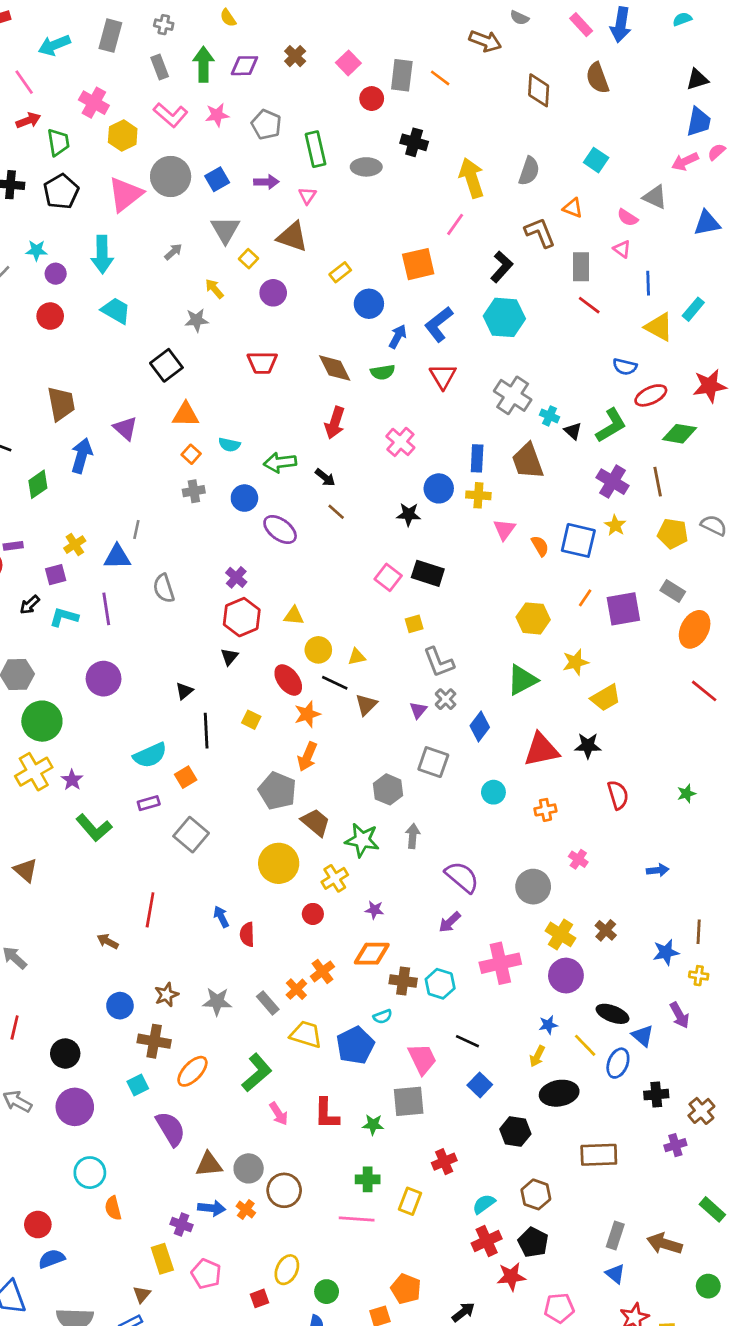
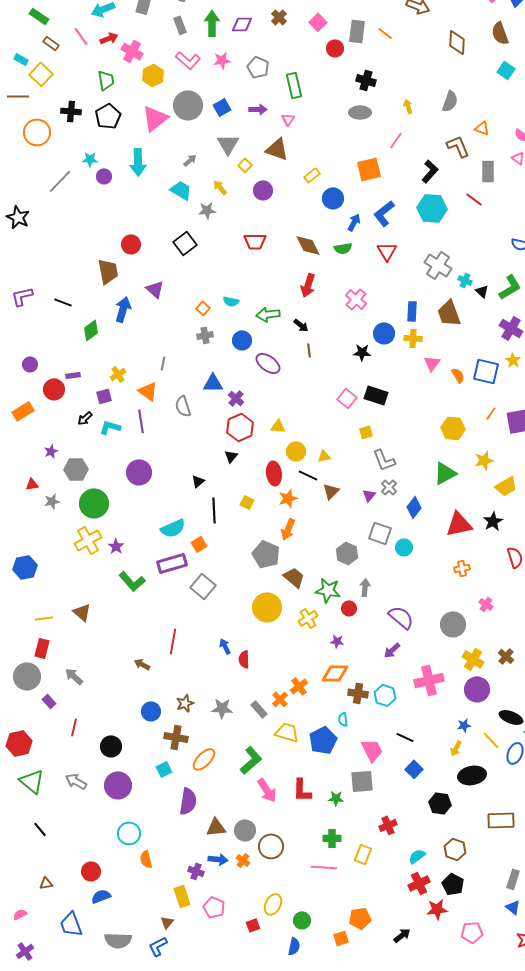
red arrow: (28, 120) -> (109, 38), moved
cyan square: (596, 160) -> (506, 70), moved
gray ellipse: (366, 167) -> (360, 112), moved
yellow arrow: (472, 178) -> (408, 106), size x0.5
red line: (589, 305) -> (474, 199), moved
cyan trapezoid: (116, 311) -> (181, 190), moved
red circle: (50, 316) -> (131, 244), moved
orange triangle: (186, 415) -> (148, 391), moved, turned 35
brown line: (336, 512) -> (309, 350), turned 40
blue triangle: (117, 557) -> (213, 383), moved
red ellipse: (288, 680) -> (274, 473), turned 30
black star: (588, 746) -> (493, 521), turned -30
cyan circle: (493, 792) -> (404, 547), moved
purple rectangle: (149, 803) -> (172, 563), size x1.8
red circle: (313, 914) -> (349, 608), moved
cyan semicircle: (383, 1017) -> (343, 719), turned 104
pink arrow: (279, 1114) -> (267, 790), size x1.4
purple semicircle: (171, 1129) -> (188, 801), turned 40
orange pentagon: (406, 1289) -> (360, 918), turned -30

